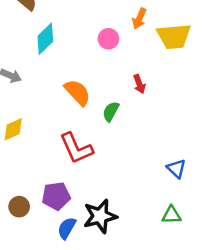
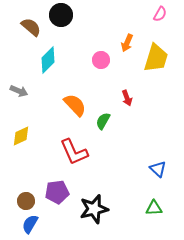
yellow trapezoid: (174, 36) -> (156, 58), turned -68
blue semicircle: (67, 228) -> (30, 224), moved

